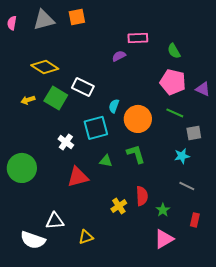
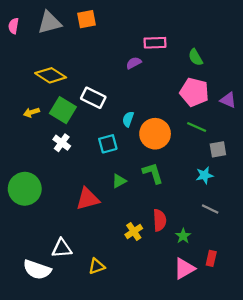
cyan square: (96, 128) -> (108, 144), size x0.7
white cross: (66, 142) -> (62, 143), moved
green triangle: (106, 161) -> (119, 181), turned -40
red rectangle: (195, 220) -> (211, 258), moved

